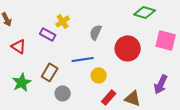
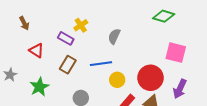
pink square: (166, 40) -> (176, 53), moved
red circle: (128, 48) -> (150, 78), moved
brown rectangle: (50, 72) -> (68, 65), moved

